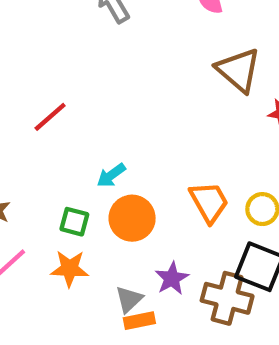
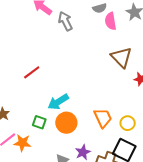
cyan arrow: (111, 175) -> (58, 102), size x1.5
orange star: (70, 269) -> (22, 143), moved

